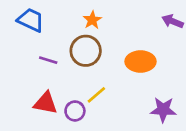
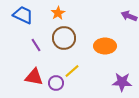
orange star: (92, 20) -> (58, 13), moved
purple line: (48, 60) -> (36, 45), turned 40

